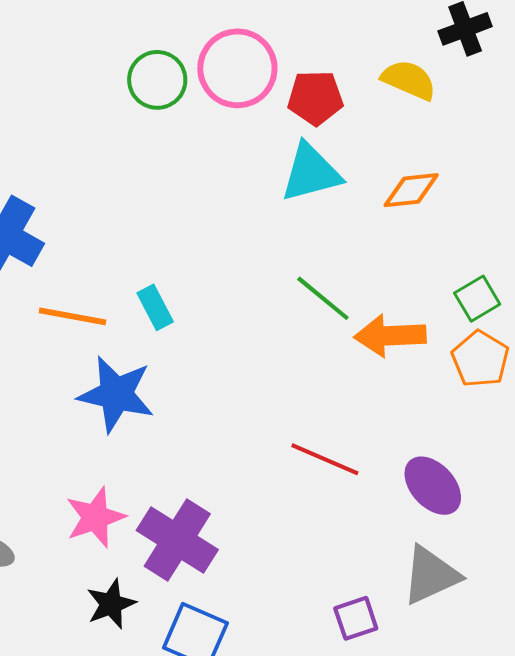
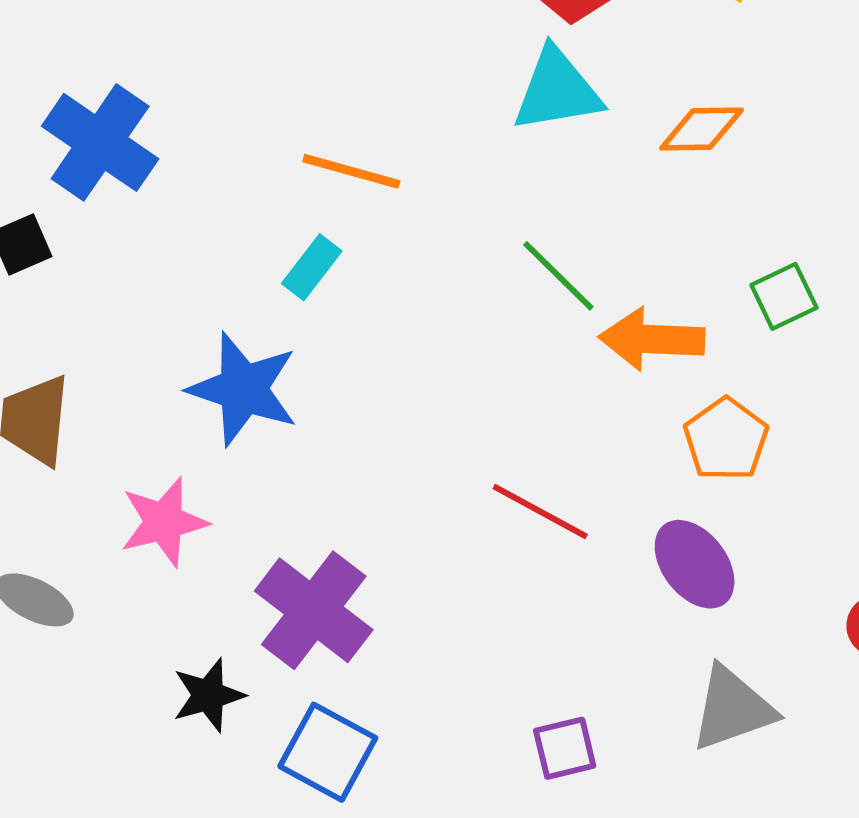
cyan rectangle: (155, 307) -> (312, 267), turned 60
orange line: (72, 316) -> (351, 171), moved
orange pentagon: (480, 359) -> (726, 439), moved
pink star: (95, 517) -> (164, 522), moved
gray triangle: (431, 575) -> (732, 709), moved

